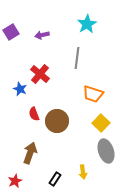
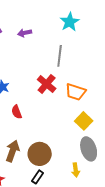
red cross: (40, 74) -> (47, 84), moved
brown circle: (57, 121) -> (40, 154), moved
yellow arrow: (83, 172) -> (76, 170), moved

